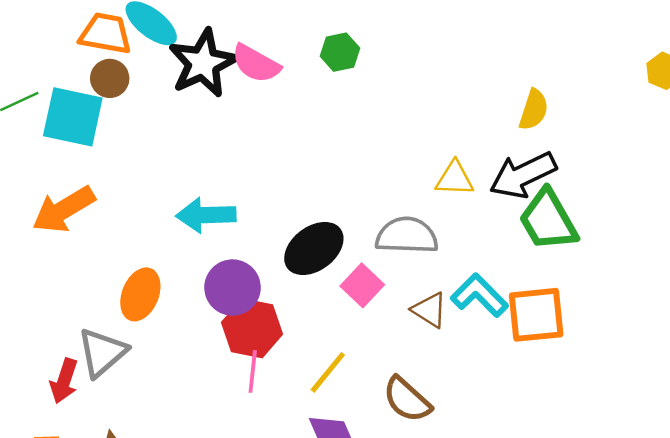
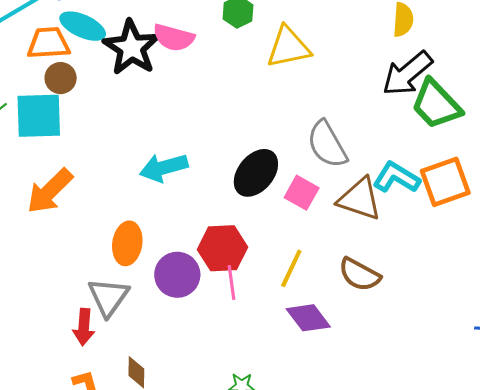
yellow triangle: (455, 179) -> (289, 47), moved, size x1.4
gray semicircle: (407, 236) -> (327, 144), turned -108
purple circle: (233, 288) -> (177, 275), moved
brown triangle: (429, 310) -> (360, 199), size x1.5

